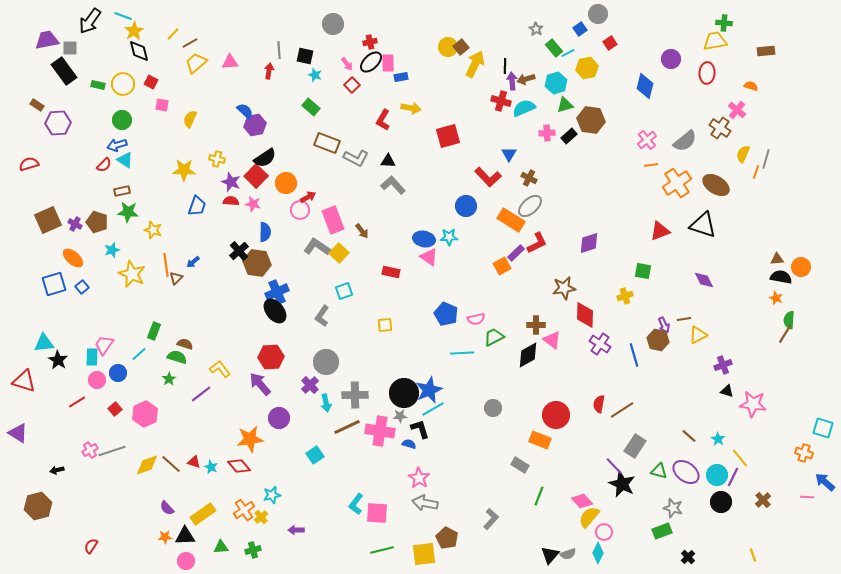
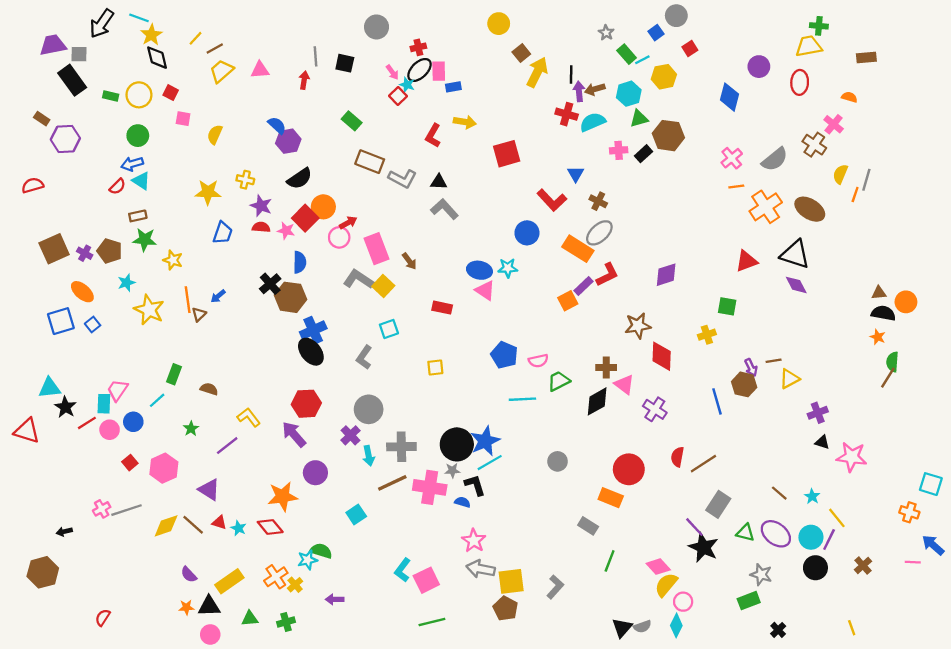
yellow circle: (448, 47) -> (499, 24), moved
cyan star: (315, 75) -> (407, 85), moved
red square: (256, 176) -> (305, 218), moved
purple diamond: (704, 280) -> (796, 285), moved
purple cross: (600, 344) -> (655, 409), moved
green semicircle: (177, 357) -> (321, 551), moved
red line: (77, 402) -> (87, 423), moved
purple triangle: (18, 433) -> (209, 490), moved
pink square: (377, 513) -> (426, 580), turned -30
yellow square: (424, 554) -> (511, 581), moved

